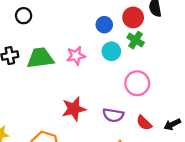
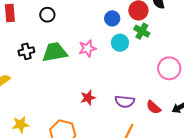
black circle: (24, 16) -> (47, 15), moved
pink circle: (137, 83) -> (169, 68), moved
red star: (74, 109) -> (88, 98), size x0.7

